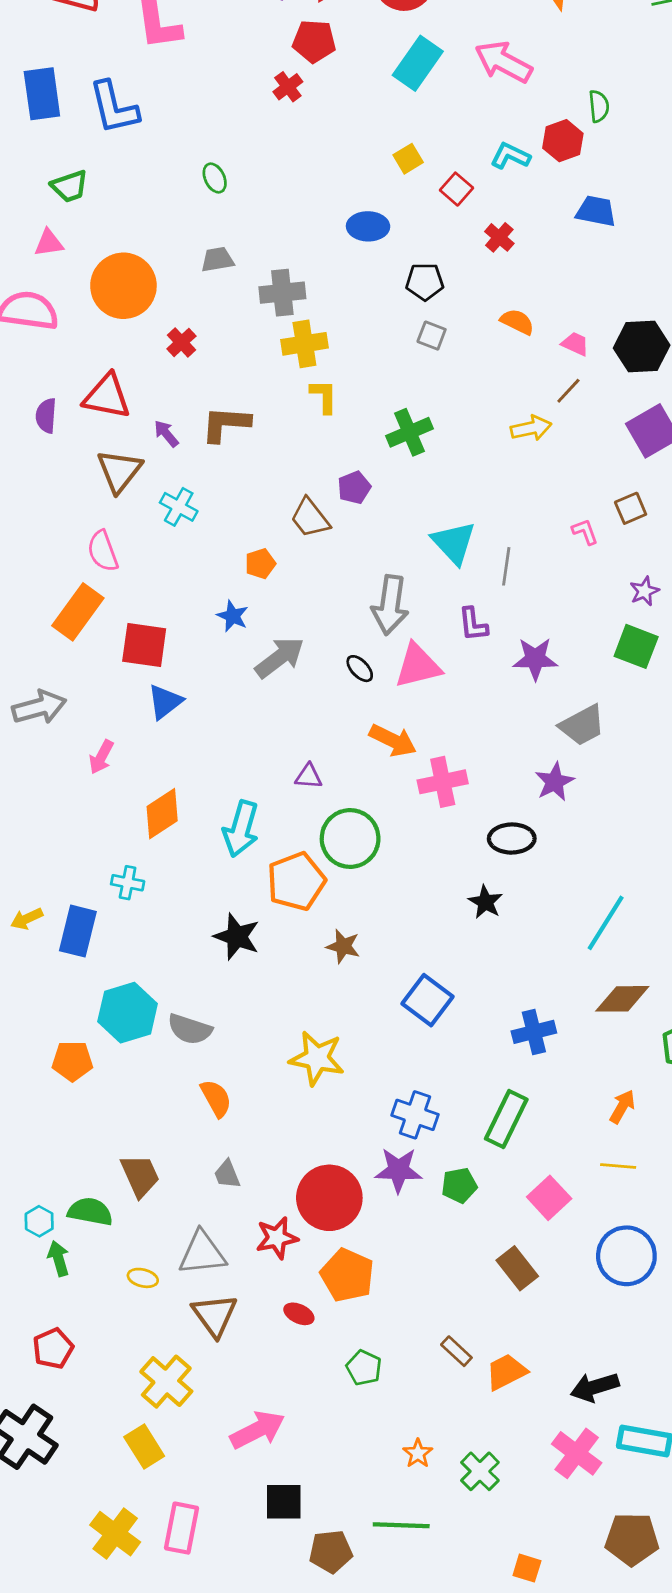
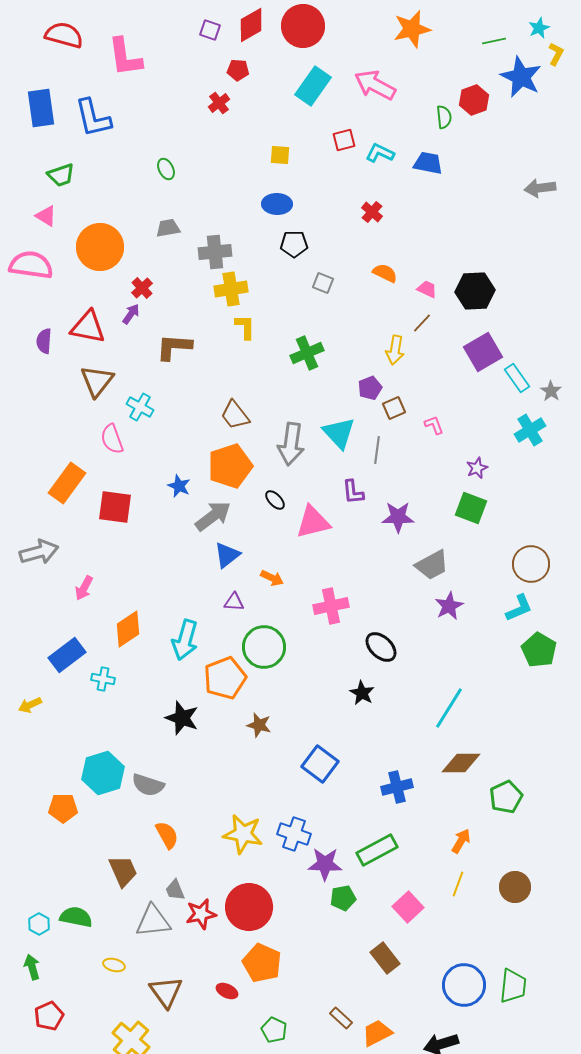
red pentagon: (314, 41) -> (238, 70), size x0.7
red hexagon: (563, 141) -> (474, 100), moved
yellow square: (408, 159) -> (280, 155), moved, turned 35
red square: (456, 189) -> (344, 140), moved, turned 35
blue trapezoid: (596, 211) -> (428, 163), moved
pink triangle: (49, 243) -> (46, 216), turned 40
black pentagon: (425, 282) -> (294, 244), moved
yellow arrow: (531, 428) -> (395, 350), turned 112
purple arrow: (166, 434) -> (131, 314), moved, turned 75
purple pentagon: (354, 488) -> (370, 388), moved
brown square: (631, 508) -> (394, 408), moved
pink semicircle: (103, 551) -> (112, 439), moved
orange pentagon: (260, 564) -> (230, 466), moved, size x2.0
gray arrow: (390, 605) -> (291, 444), moved
black ellipse: (360, 669) -> (275, 500), moved
blue triangle: (165, 702) -> (227, 555), moved
orange arrow: (393, 740) -> (272, 578), moved, size x0.7
purple star: (555, 782) -> (449, 606), moved
black ellipse: (512, 839) -> (381, 647), turned 44
blue rectangle: (78, 931) -> (67, 655), moved, turned 39
yellow star: (317, 1058) -> (243, 834), moved
blue cross: (415, 1115) -> (294, 834), moved
green rectangle: (506, 1119) -> (377, 850), turned 36
yellow line: (618, 1166) -> (458, 884), turned -75
purple star: (398, 1170) -> (325, 864), moved
brown trapezoid: (140, 1176) -> (123, 871), moved
red star: (277, 1238) -> (201, 914), moved
gray triangle: (202, 1253) -> (153, 921), moved
blue circle: (626, 1256) -> (464, 985), moved
green arrow: (59, 1259) -> (32, 967), moved

